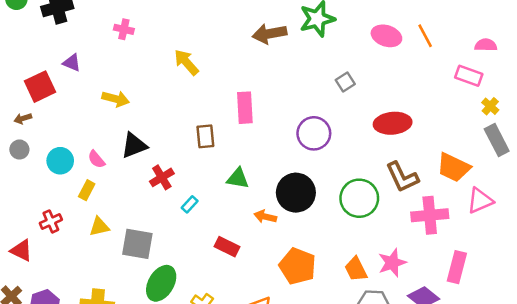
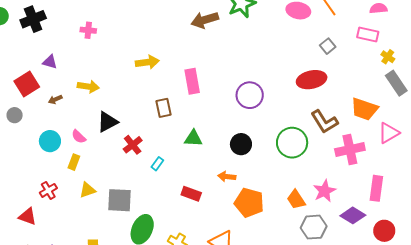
yellow arrow: (186, 62) -> (147, 62), moved, turned 130
gray square: (345, 82) -> (328, 46), moved
brown arrow: (23, 118) -> (55, 99), moved
gray circle: (19, 150) -> (15, 115), moved
black circle: (296, 193) -> (241, 144), size x0.7
orange arrow: (265, 217) -> (227, 177), moved

